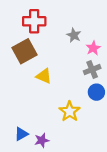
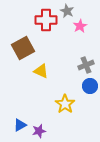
red cross: (34, 21) -> (46, 20), moved
gray star: (74, 35) -> (67, 11), moved
pink star: (93, 48) -> (80, 26), moved

